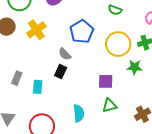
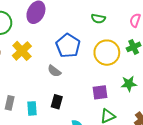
green star: (134, 67) -> (129, 84), moved
black rectangle: (61, 72) -> (57, 102), moved

